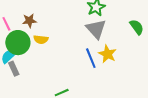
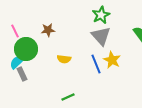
brown star: (29, 21) -> (48, 30), moved
yellow semicircle: (41, 39) -> (64, 59), moved

